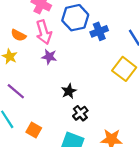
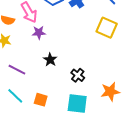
black star: (69, 91) -> (50, 60), moved

